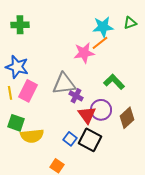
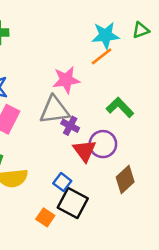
pink star: (84, 53) -> (66, 80), moved
brown diamond: (127, 118) -> (125, 179), moved
black square: (90, 140) -> (73, 203), moved

